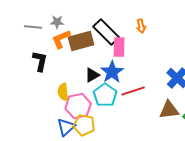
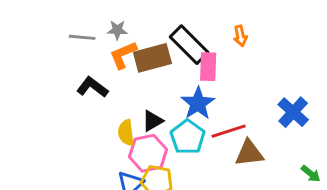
black L-shape: (40, 61) -> (92, 87), turned -65
black triangle: (92, 75) -> (152, 121), moved
brown triangle: (169, 110) -> (249, 153), moved

